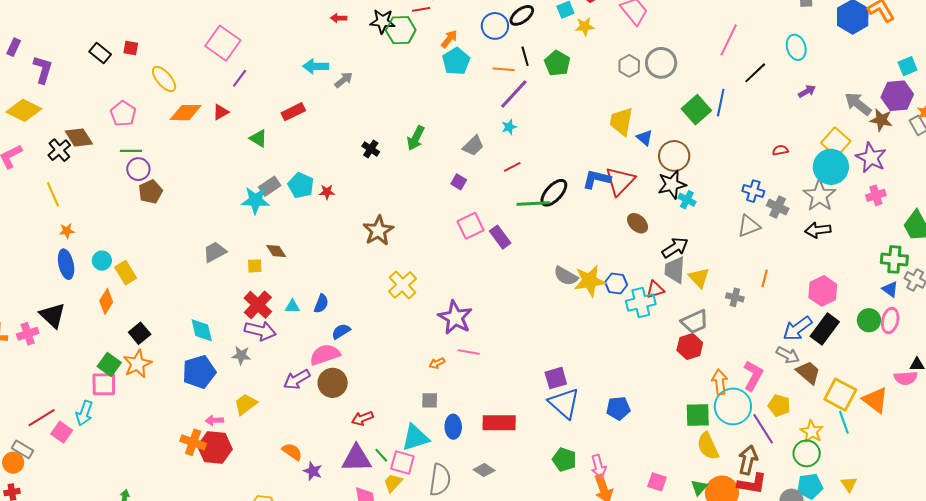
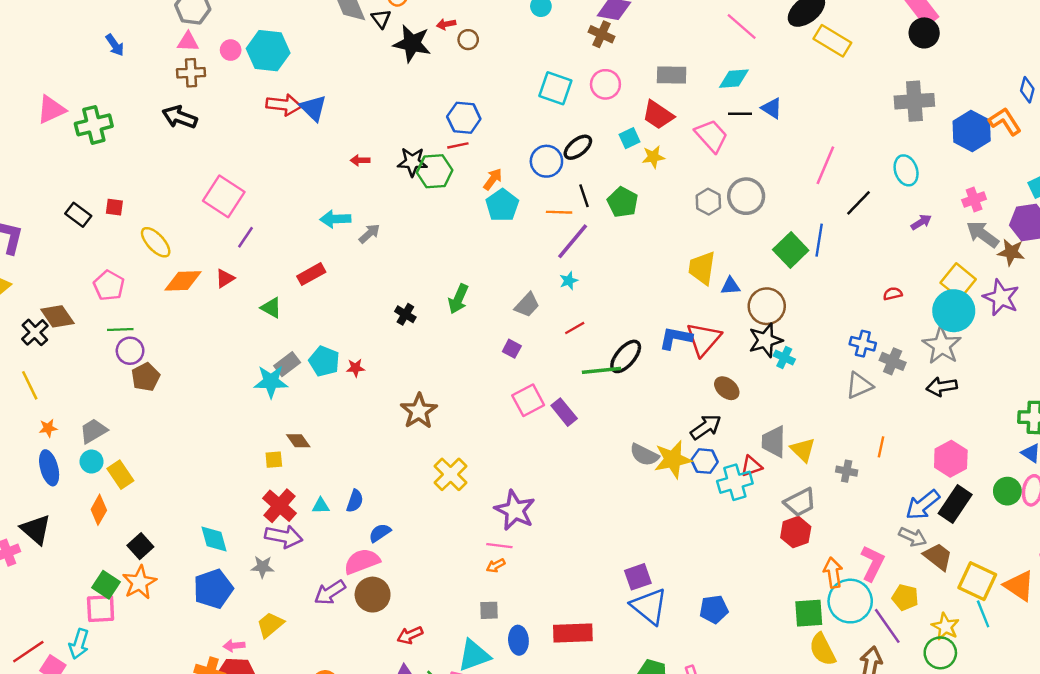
blue triangle: (645, 138) -> (731, 286), turned -42
pink cross: (876, 195) -> (974, 199), moved
black arrow: (675, 248) -> (706, 427), moved
gray trapezoid: (215, 252) -> (93, 431), moved
pink line: (469, 352) -> (499, 546), moved

